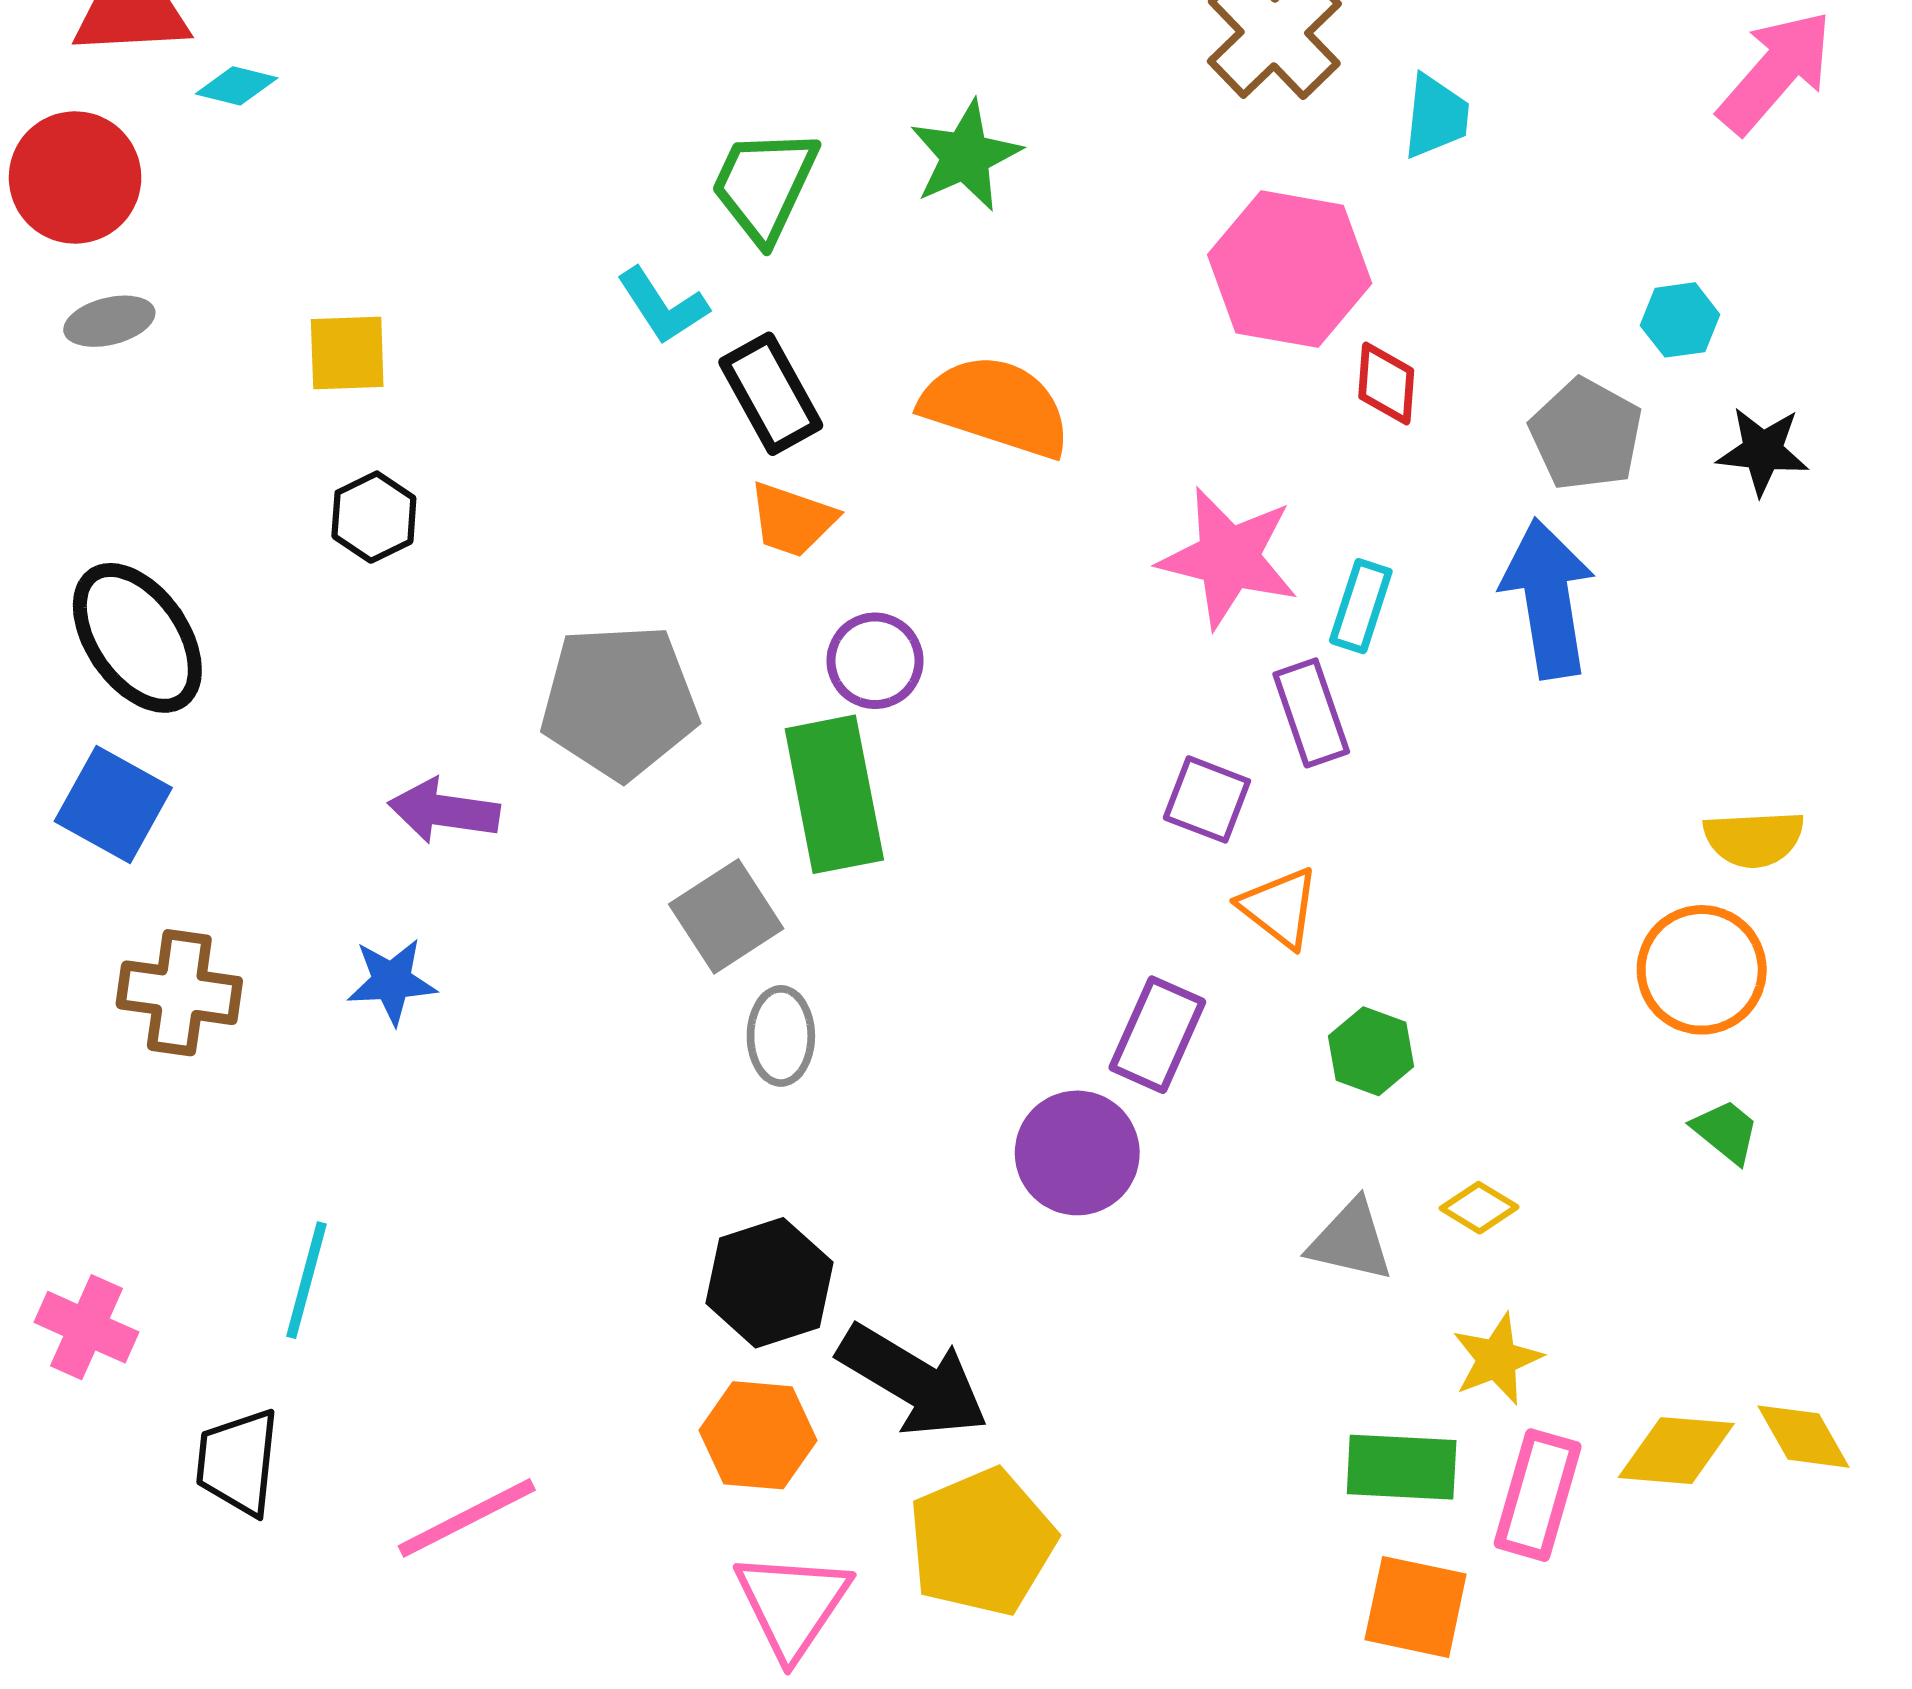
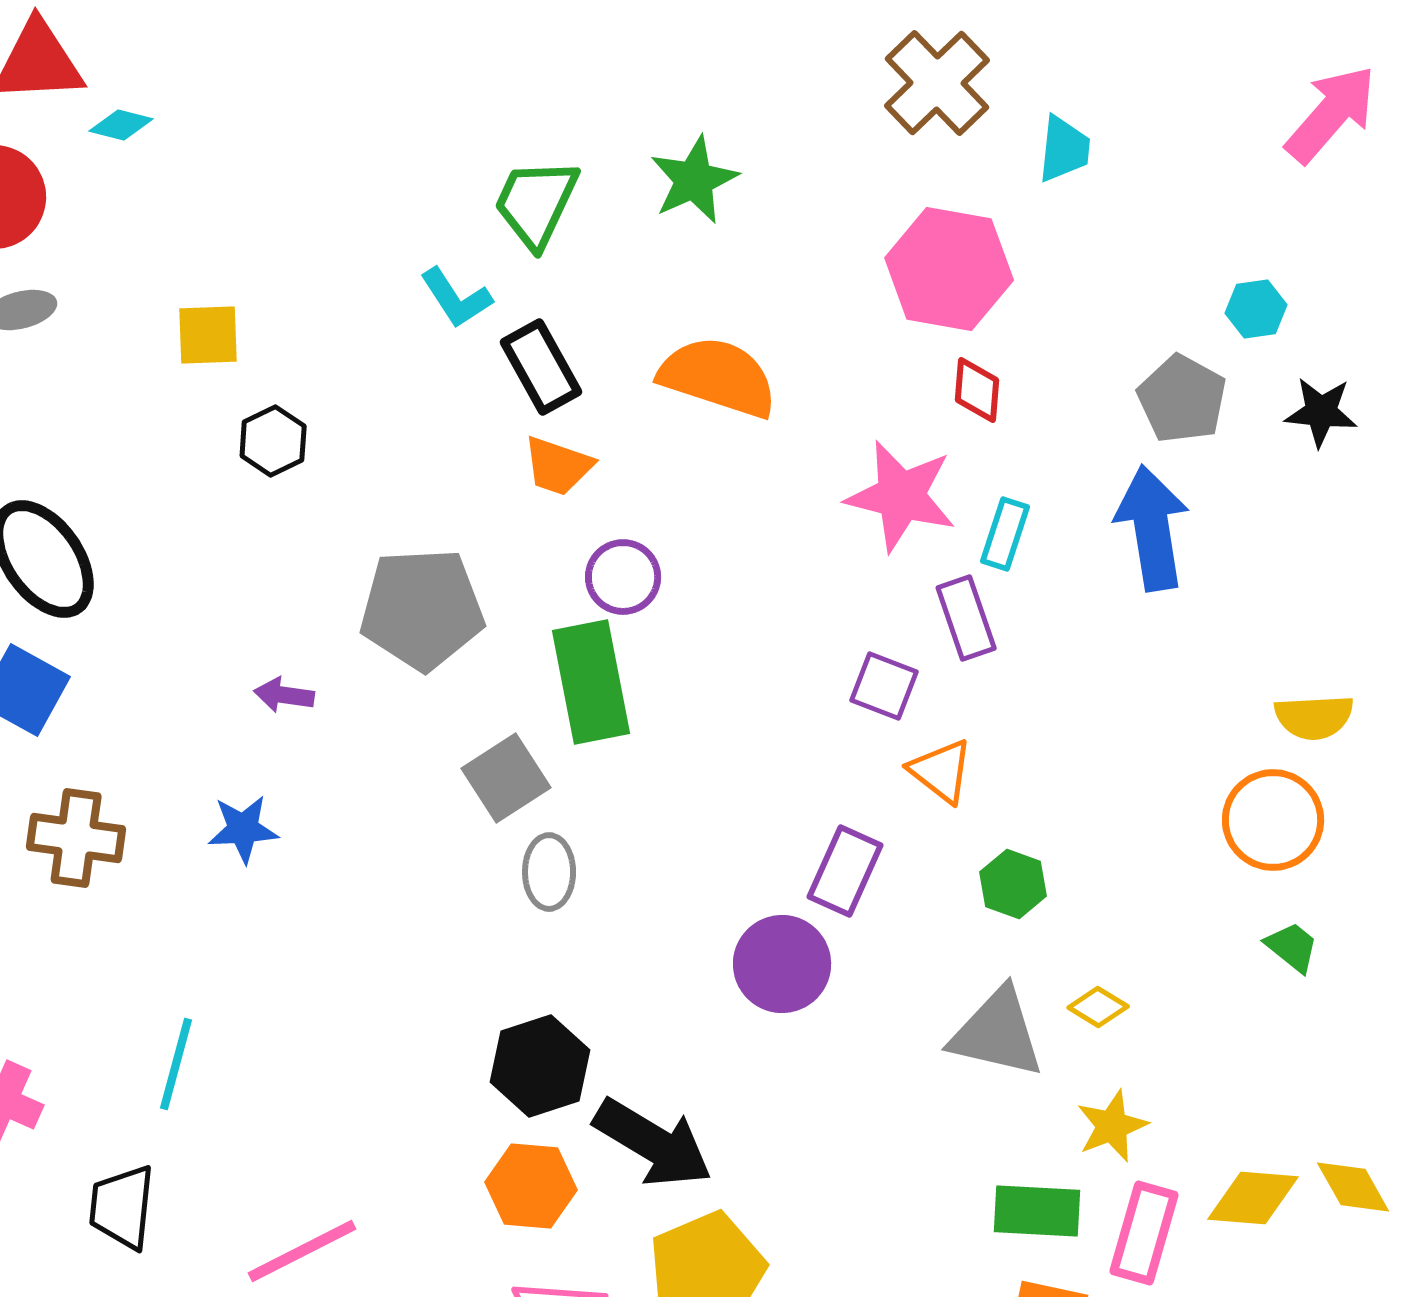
red diamond: (1386, 384) -> (977, 390), moved
black hexagon: (374, 517) -> (273, 441), moved
purple arrow: (444, 811) -> (284, 695), size x0.7
gray triangle: (1351, 1241) -> (997, 1033), size x1.4

